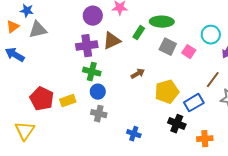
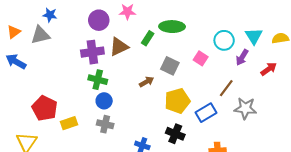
blue star: (27, 11) -> (50, 15), moved
gray square: (168, 47) -> (170, 66), moved
yellow rectangle: (68, 101) -> (69, 123), moved
black cross: (177, 124) -> (175, 134), moved

